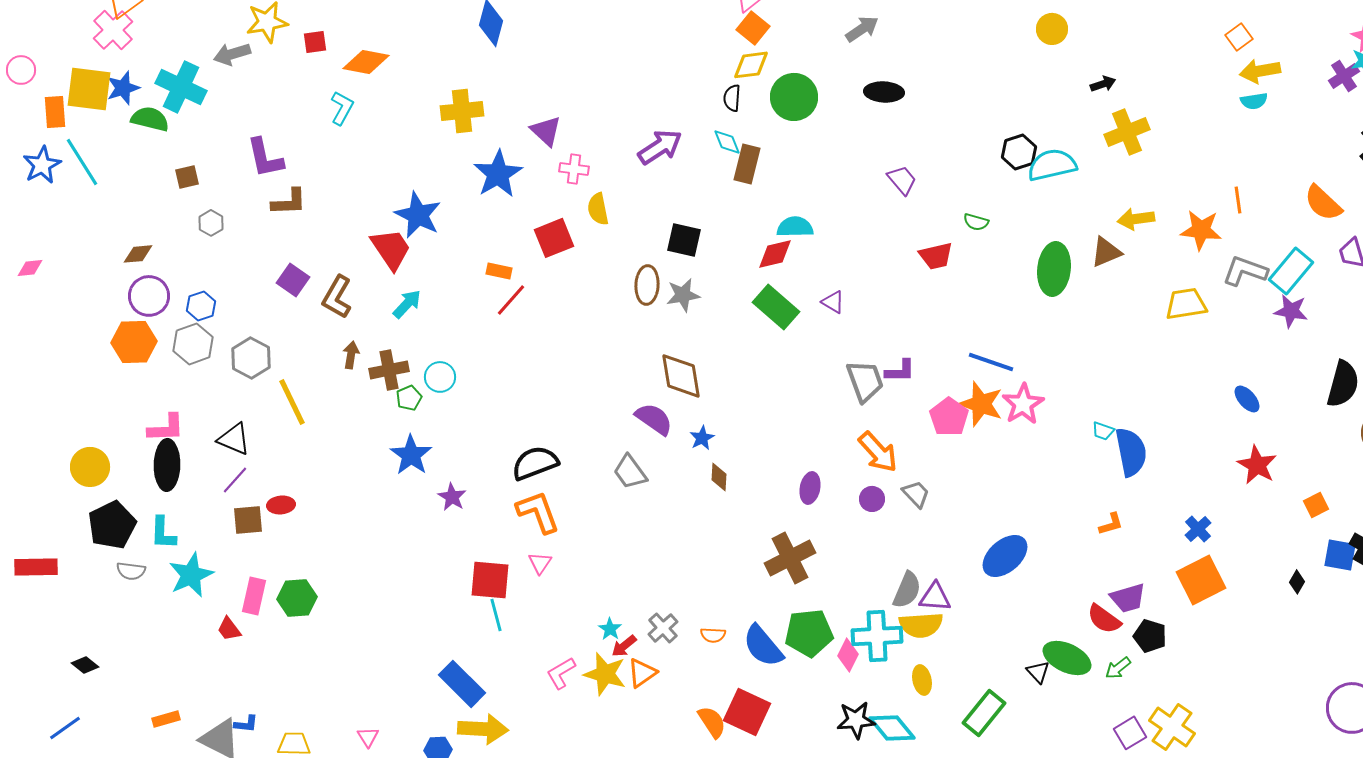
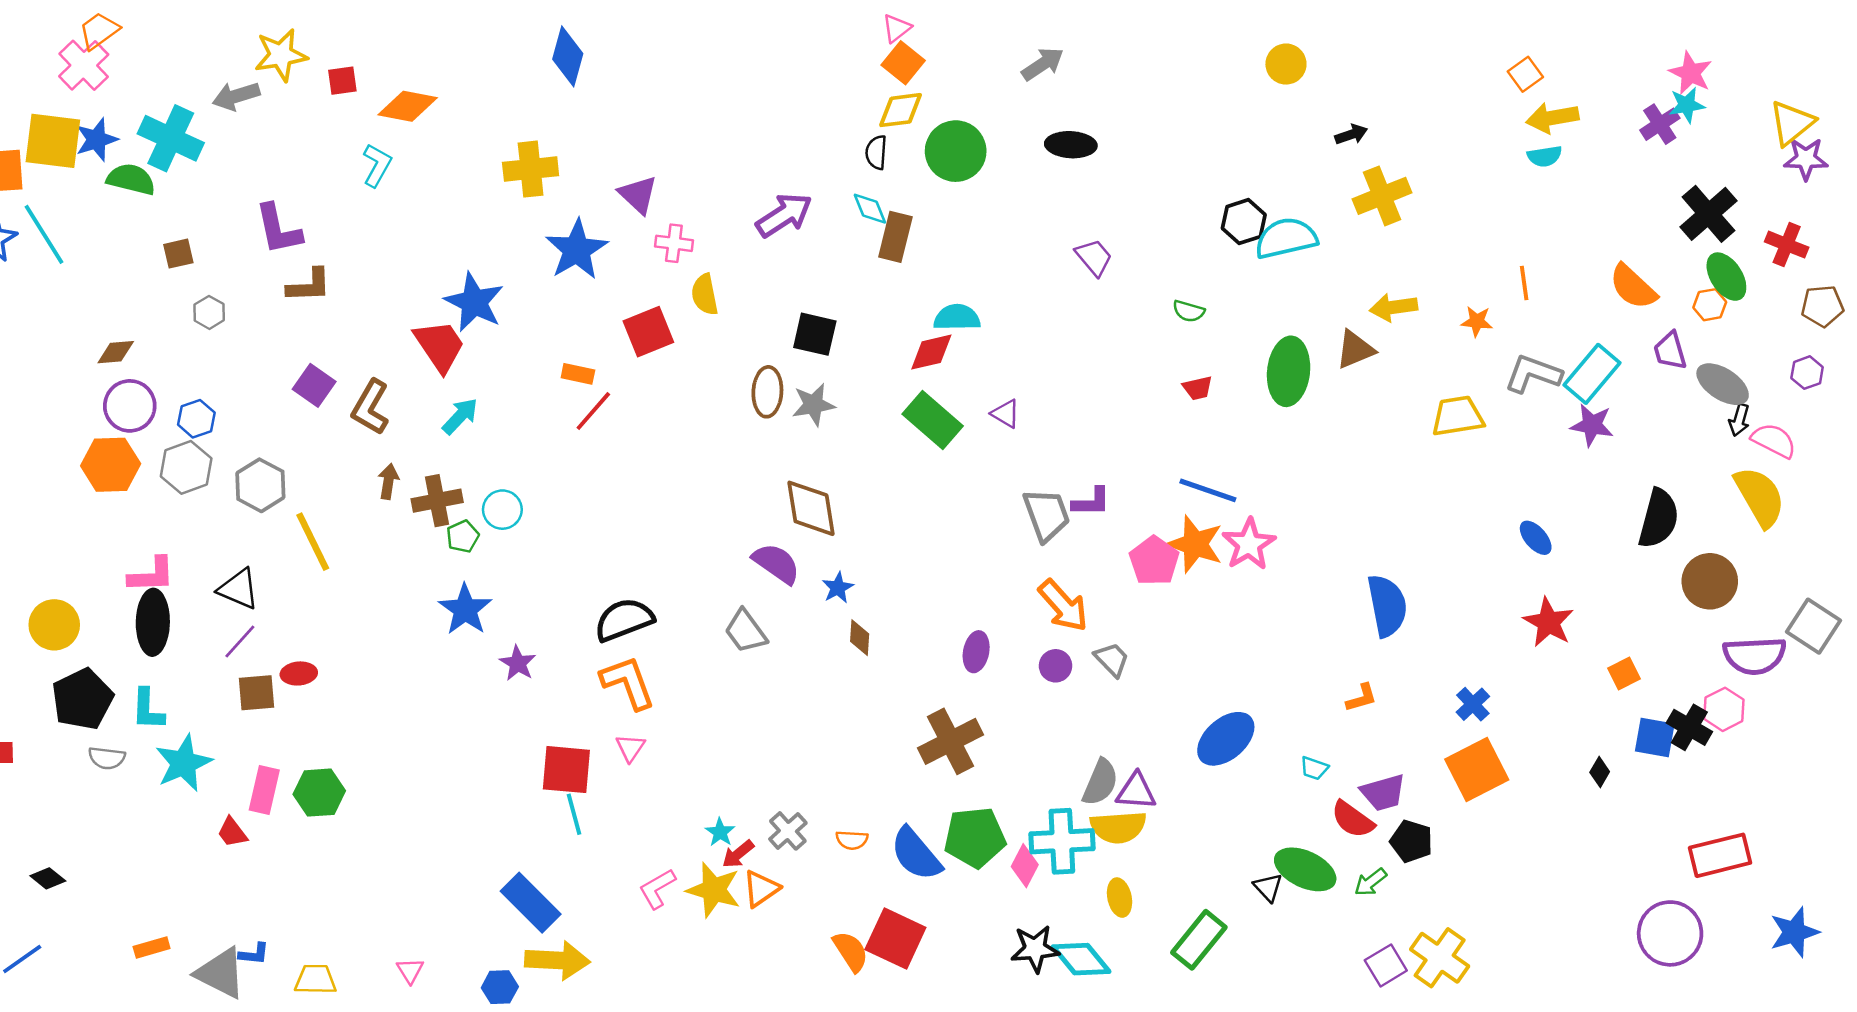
orange star: (1201, 230) -> (1477, 321), size x0.6
red trapezoid: (936, 256) -> (1198, 388), moved, size x0.7
cyan trapezoid: (1103, 431) -> (1314, 768), moved

